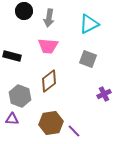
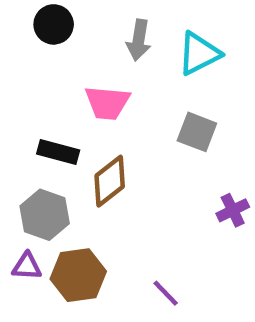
gray arrow: (49, 18) -> (139, 40), moved
black rectangle: (12, 56) -> (58, 152), moved
brown hexagon: (51, 123) -> (78, 275), moved

